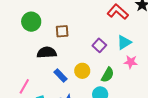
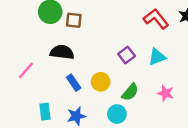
brown square: (62, 31) -> (74, 20), moved
pink star: (131, 62) -> (166, 93), moved
pink line: (24, 86) -> (26, 71), moved

